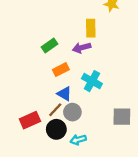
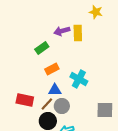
purple arrow: (82, 48) -> (62, 31), moved
blue triangle: (64, 94) -> (55, 90), turned -32
red rectangle: (30, 120) -> (25, 100), moved, turned 36

